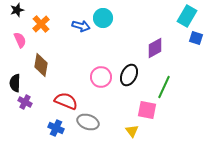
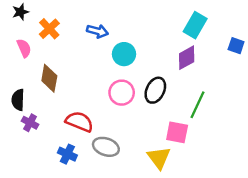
cyan rectangle: (187, 16) -> (195, 25), moved
cyan circle: (103, 18) -> (124, 54), moved
yellow triangle: (132, 131) -> (159, 158), size x1.5

